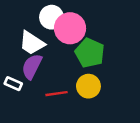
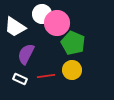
white trapezoid: (32, 43) -> (15, 27), moved
white rectangle: (13, 84) -> (20, 79), moved

